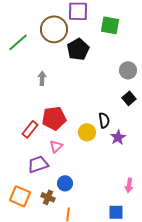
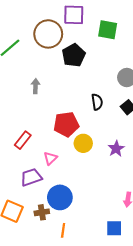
red pentagon: (54, 118) -> (66, 124), moved
black semicircle: (104, 120) -> (97, 102), moved
blue circle: (65, 183) -> (60, 197), size x1.5
brown cross: (48, 197) -> (42, 212), turned -32

